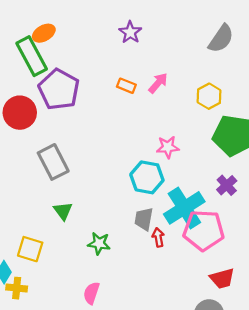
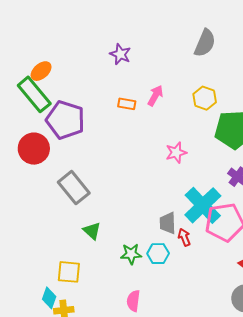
cyan hexagon: (147, 177) -> (158, 254), moved, size x0.7

